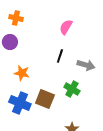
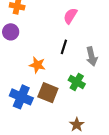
gray arrow: (86, 65) -> (92, 56), turned 60
orange star: (22, 73) -> (37, 65), moved

